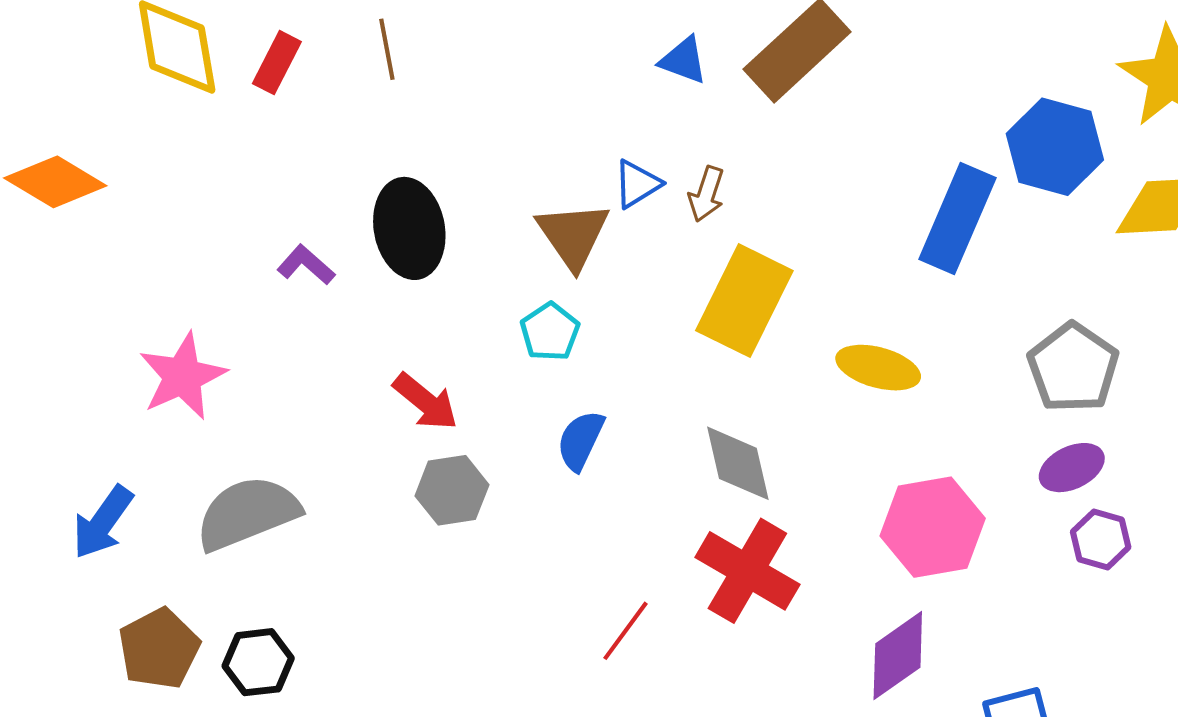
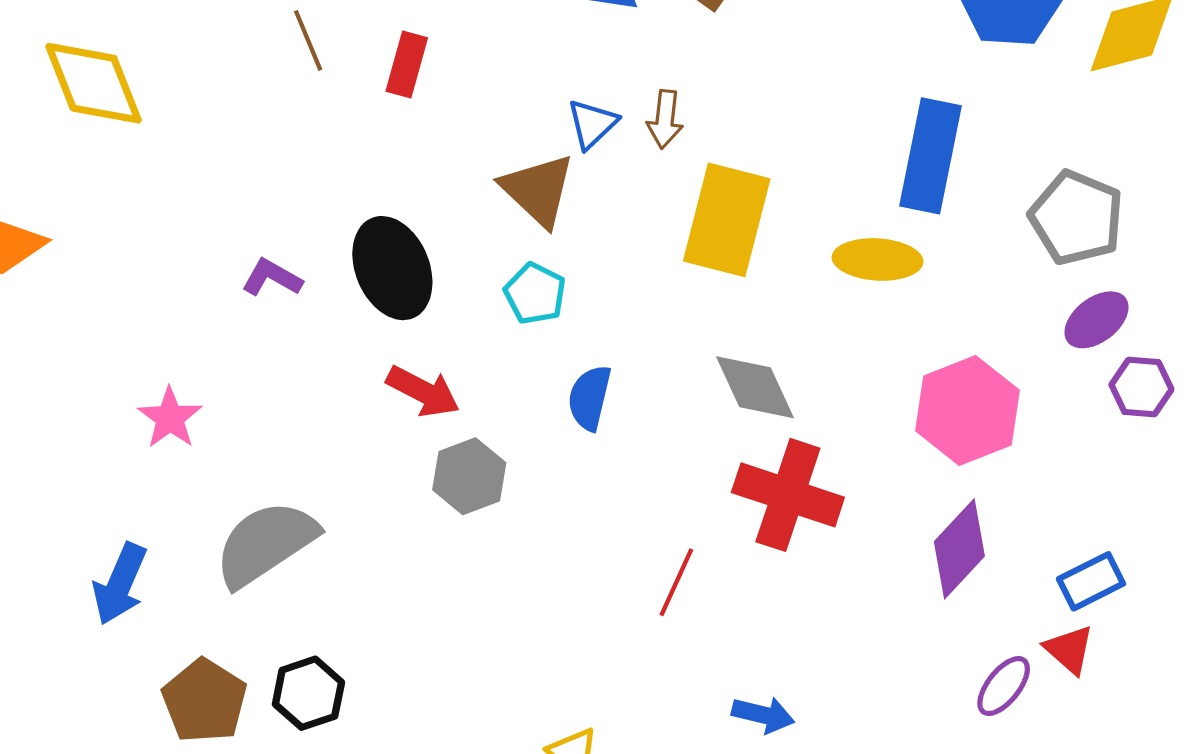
red rectangle: (277, 63) -> (407, 65), moved
blue rectangle: (957, 218) -> (931, 156), moved
black ellipse: (409, 228) -> (392, 268), moved
pink star: (183, 376) -> (170, 418), size x0.7

